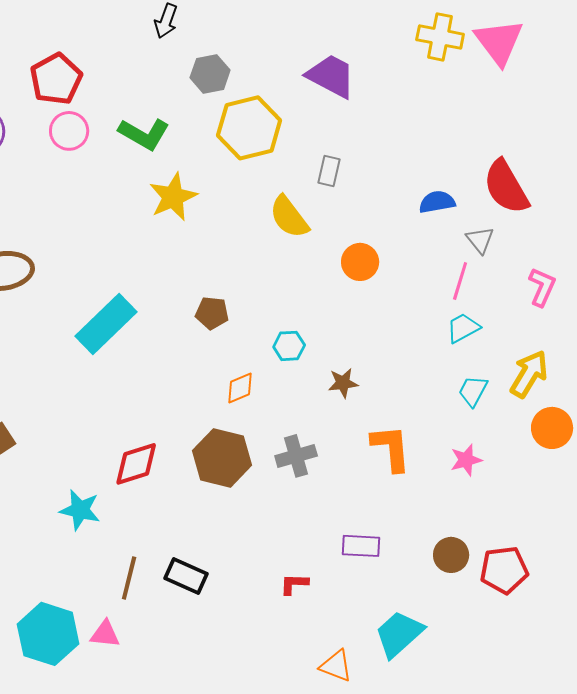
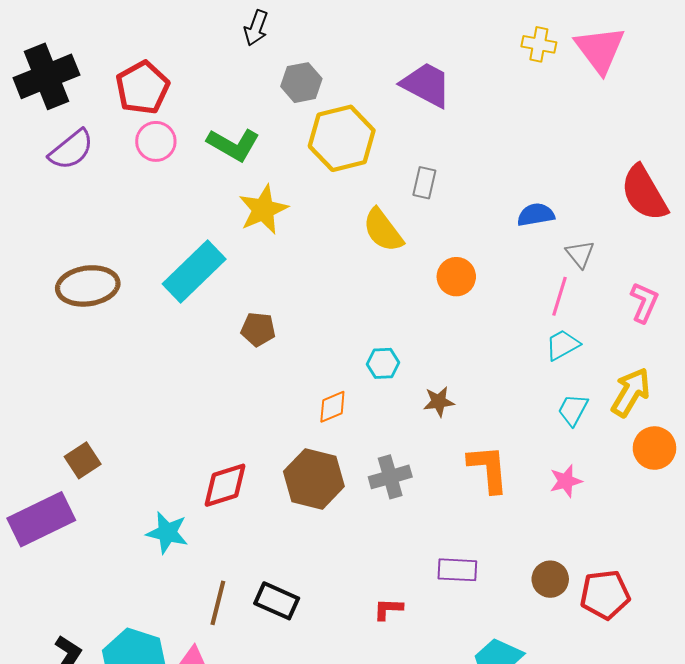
yellow cross: (440, 37) -> (539, 44), size x0.7
red semicircle: (506, 187) -> (644, 193), moved
brown pentagon: (212, 313) -> (258, 329), moved
cyan rectangle: (106, 324) -> (194, 271), moved

